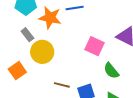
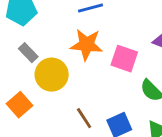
orange star: (50, 18) -> (87, 45), moved
brown line: (62, 85) -> (84, 118), turned 49

